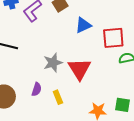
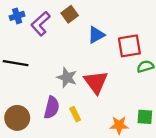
gray star: (53, 63) -> (67, 78), turned -30
purple semicircle: (37, 89) -> (52, 107), size x1.5

